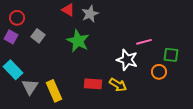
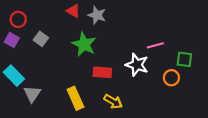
gray star: (90, 14) -> (97, 15), turned -30
red rectangle: (93, 84) -> (102, 72), moved
yellow arrow: (118, 85) -> (113, 101), moved
yellow rectangle: (54, 91) -> (75, 98), moved

